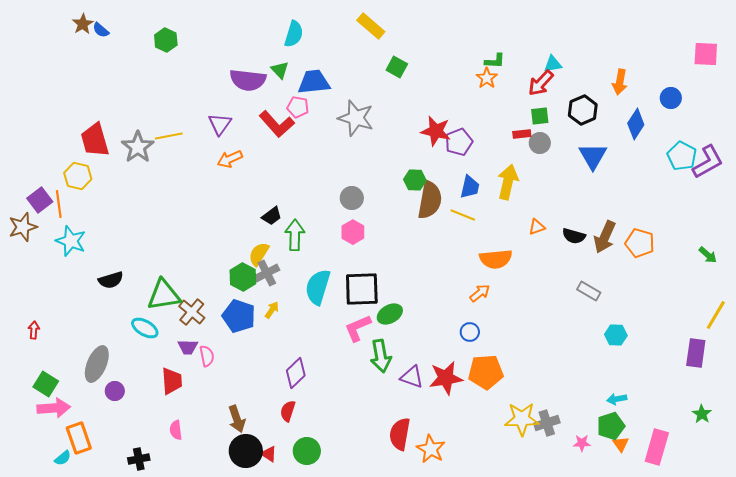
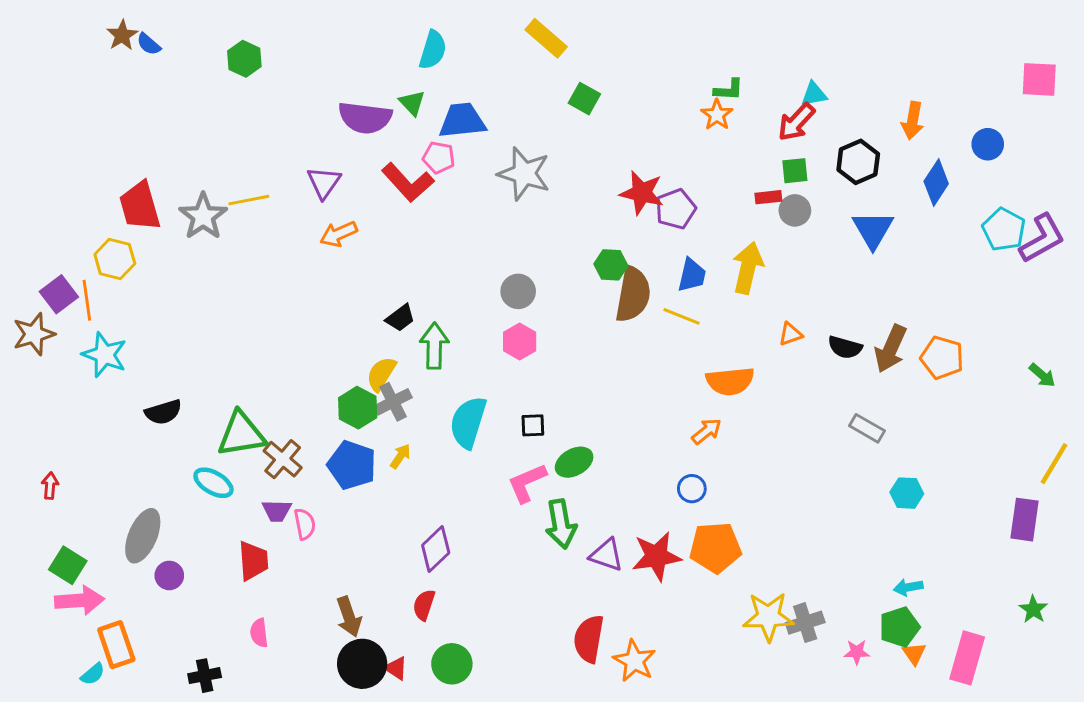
black square: (362, 289) -> (533, 425), size x0.5

